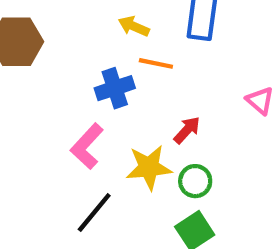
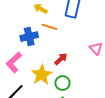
yellow star: (149, 167) -> (42, 75), turned -30

